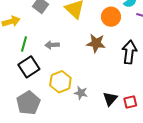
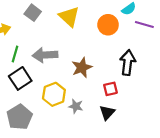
brown star: (96, 43) -> (82, 67), moved, turned -30
gray arrow: (52, 45) -> (45, 55), size x1.6
red square: (130, 102) -> (110, 89), moved

